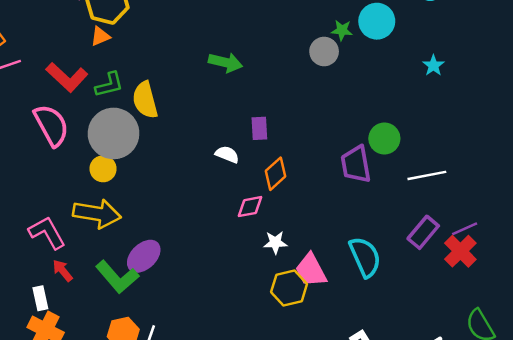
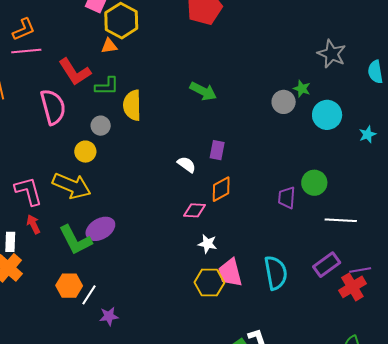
cyan circle: (377, 21) -> (327, 115), moved
gray circle: (114, 133) -> (101, 126), size x0.5
purple trapezoid: (356, 164) -> (287, 198), size x0.7

